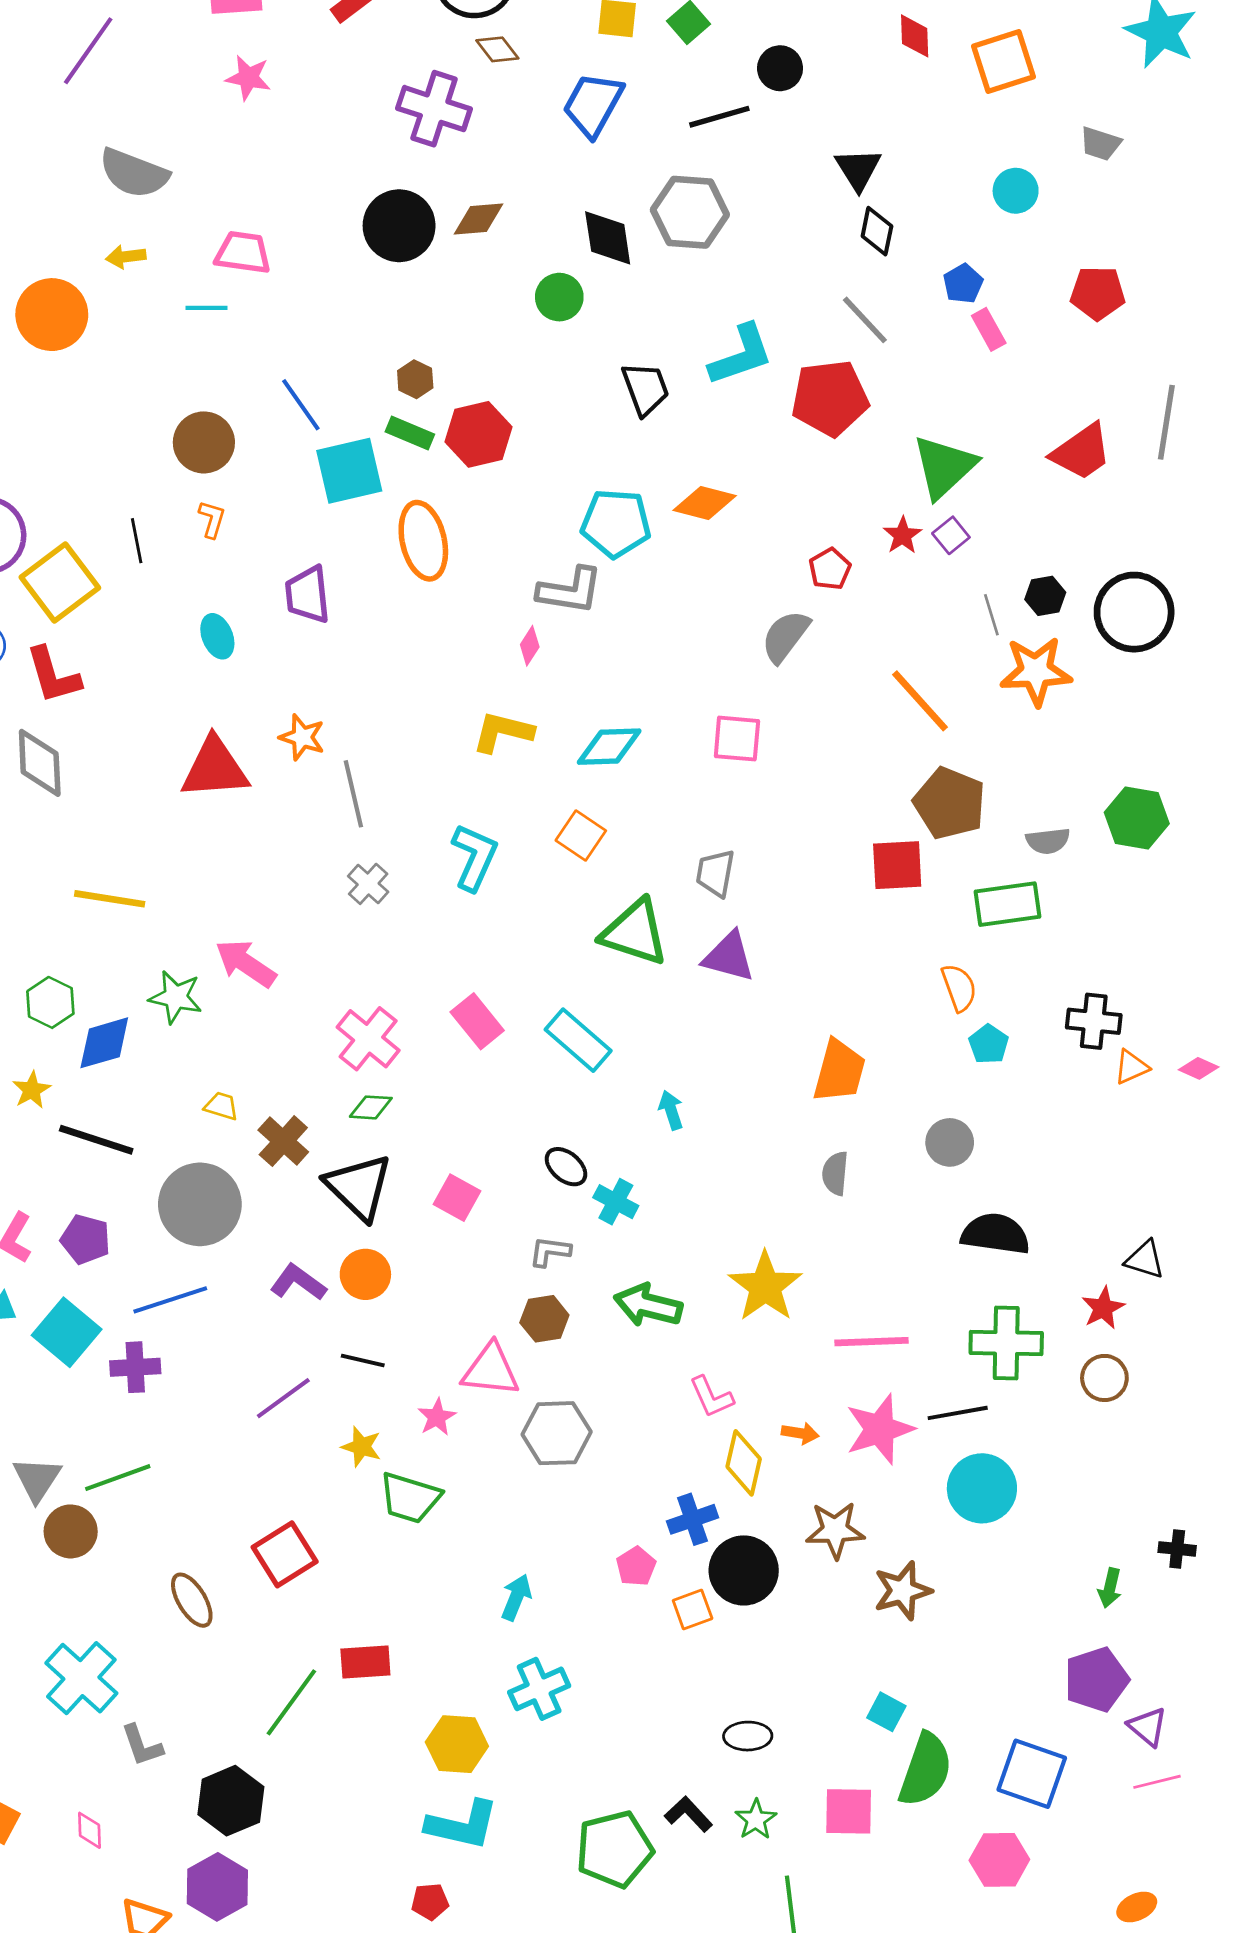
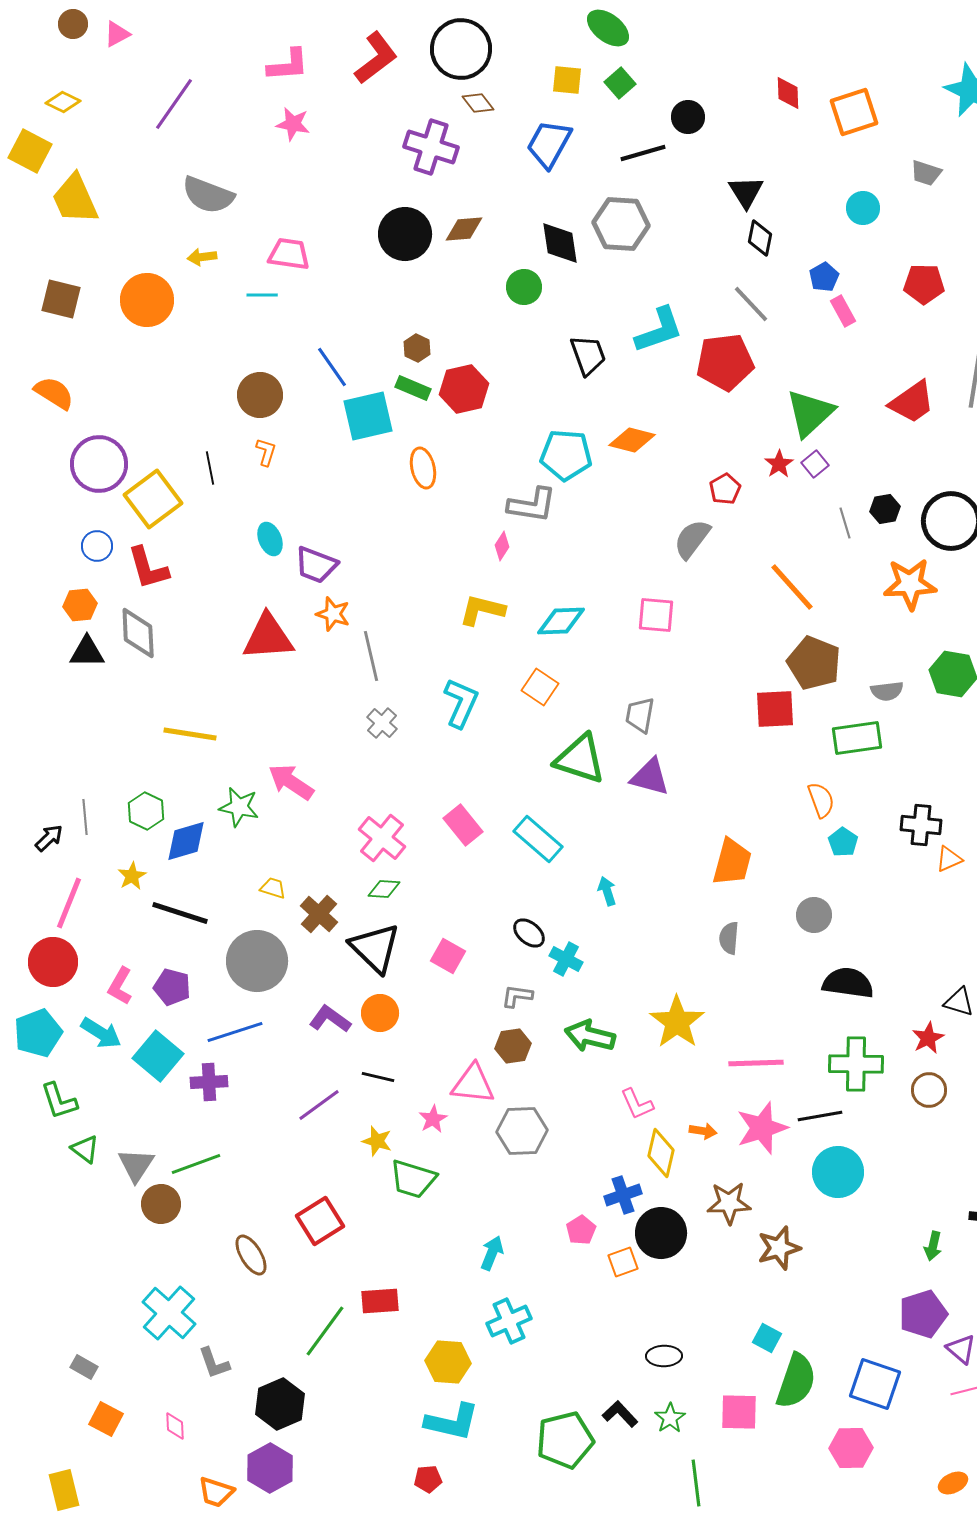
orange ellipse: (423, 541) -> (423, 468), size x0.7
purple trapezoid: (308, 595) -> (316, 565), moved, turned -63
orange star: (1036, 671) -> (910, 584), moved

